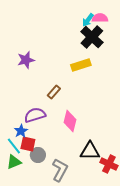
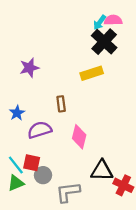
brown rectangle: (54, 92) -> (61, 104), turned -48
blue star: (21, 131) -> (17, 113), moved
gray L-shape: (60, 170) -> (68, 192), turned -125

